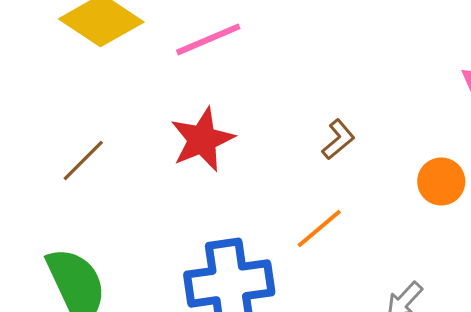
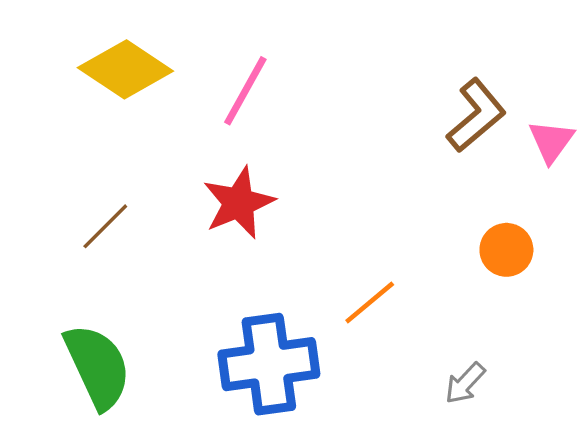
pink line: (208, 39) -> (245, 91), turned -38
brown L-shape: (338, 139) -> (476, 115), moved, size x1.6

